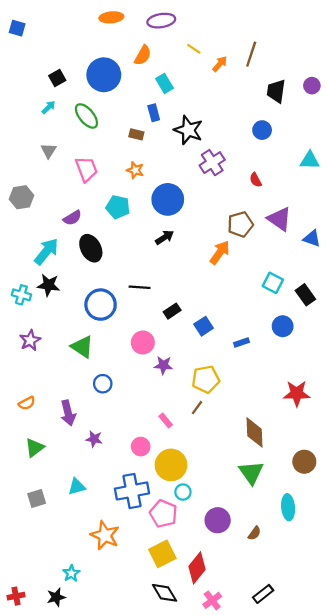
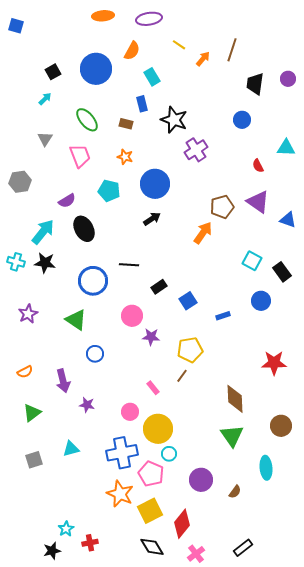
green ellipse: (86, 116) -> (87, 120), moved
red semicircle: (256, 180) -> (258, 166), moved
cyan cross: (21, 295) -> (16, 262), moved
orange star: (105, 535) -> (120, 494), moved
red cross: (16, 596) -> (90, 543), moved

